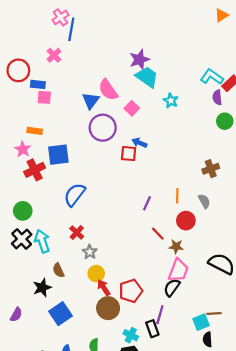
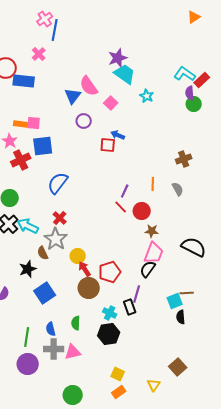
blue rectangle: (38, 84) -> (24, 81), size x1.5
pink square: (44, 97) -> (34, 123), moved
green circle: (225, 121) -> (194, 104), moved
purple circle: (103, 128) -> (84, 121), size x0.6
red circle: (186, 221) -> (142, 211), moved
red line: (158, 234) -> (121, 207), moved
cyan arrow: (42, 241) -> (28, 226), turned -45
gray star: (90, 252) -> (56, 239), moved, size x1.6

